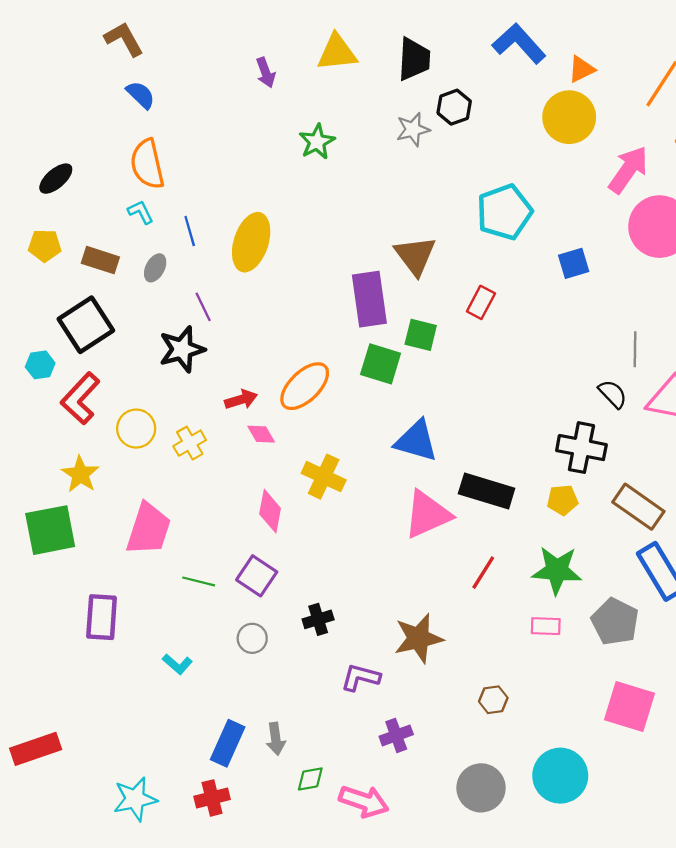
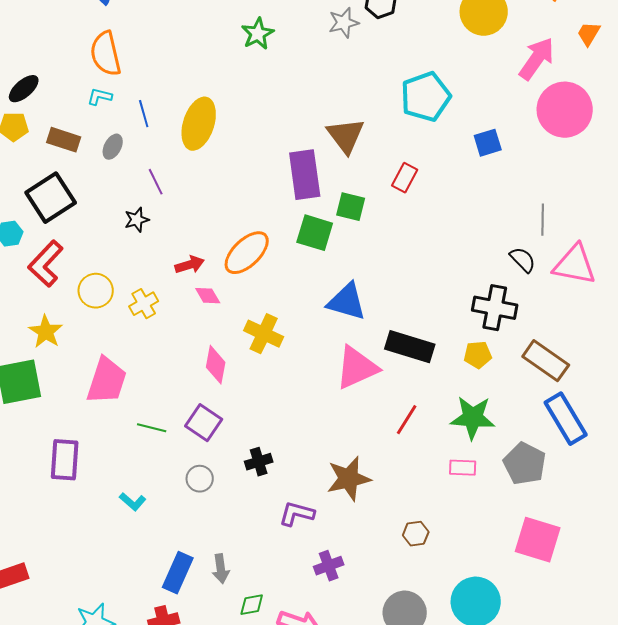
black ellipse: (56, 179) -> (24, 89), moved
cyan L-shape: (141, 212) -> (100, 97), turned -50
black star: (182, 349) -> (137, 220), size x0.6

